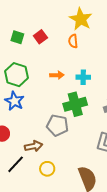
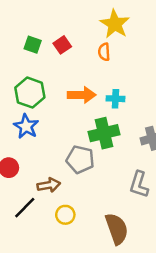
orange arrow: (57, 75) -> (82, 95), size x1.5

